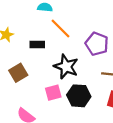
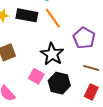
black rectangle: (37, 44) -> (27, 15), moved, size x1.5
pink square: (53, 93) -> (36, 76), turned 35

